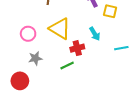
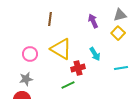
yellow square: (110, 11) -> (118, 33), moved, turned 32
gray star: (35, 58) -> (26, 79), moved

